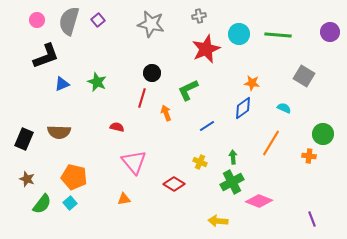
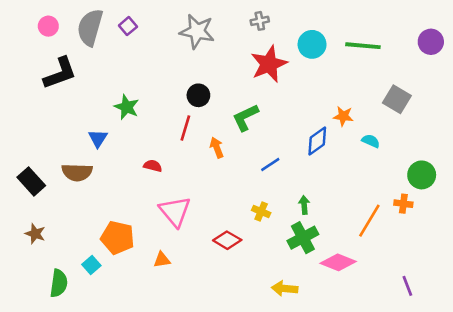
orange star: (252, 83) -> (343, 116), moved
blue triangle: (62, 84) -> (98, 138), moved, turned -35
black rectangle: (24, 139) -> (31, 181), turned -65
orange line: (271, 143) -> (369, 221), moved
orange pentagon: (74, 177) -> (117, 238), moved
green semicircle: (42, 204) -> (59, 283), moved, turned -30

